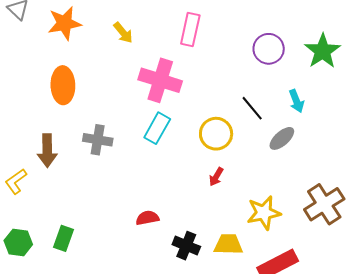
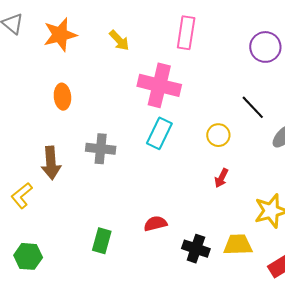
orange ellipse: (63, 85) -> (62, 97), size x0.7
yellow circle: (216, 134) -> (218, 135), size x0.7
green rectangle: (63, 238) -> (102, 241), moved

